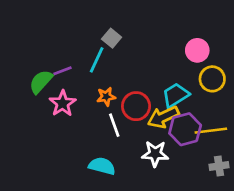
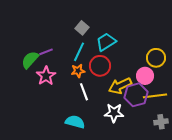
pink circle: (197, 50) -> (145, 76), moved
cyan line: (97, 60) -> (79, 52), moved
cyan trapezoid: (176, 95) -> (106, 42), moved
red circle: (136, 106) -> (100, 66), moved

